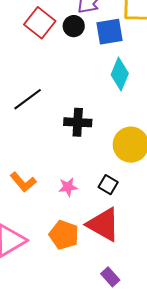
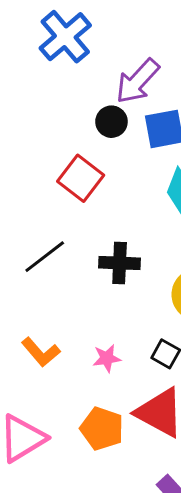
red square: (40, 23) -> (81, 178), moved
black line: (28, 99) -> (45, 257), moved

